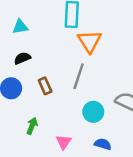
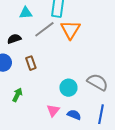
cyan triangle: (20, 27) -> (26, 13), moved
gray line: (79, 76) -> (44, 29), moved, turned 30
pink triangle: (64, 142) -> (53, 110), moved

